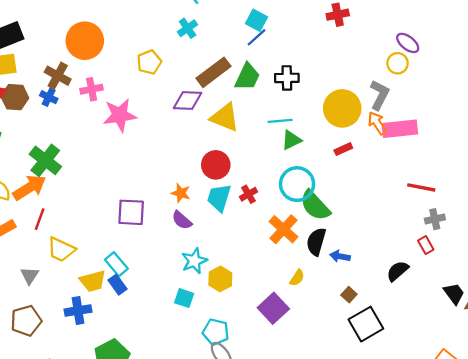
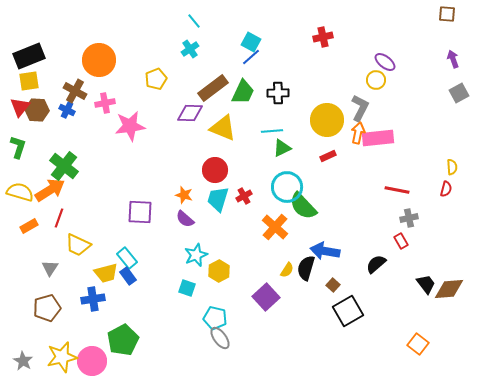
orange arrow: (377, 123) -> (358, 133), turned 45
black semicircle: (316, 242) -> (306, 268), moved
blue arrow: (340, 256) -> (325, 251), size x1.6

